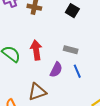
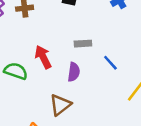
blue line: (77, 71) -> (110, 63), moved

